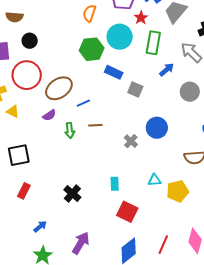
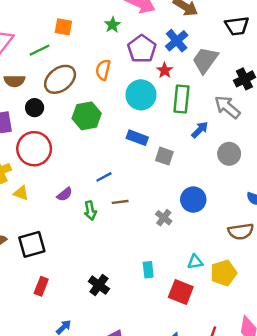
green hexagon: (92, 49) -> (87, 116), moved
brown ellipse: (59, 88) -> (60, 79), moved
red square: (127, 212) -> (181, 292), moved

